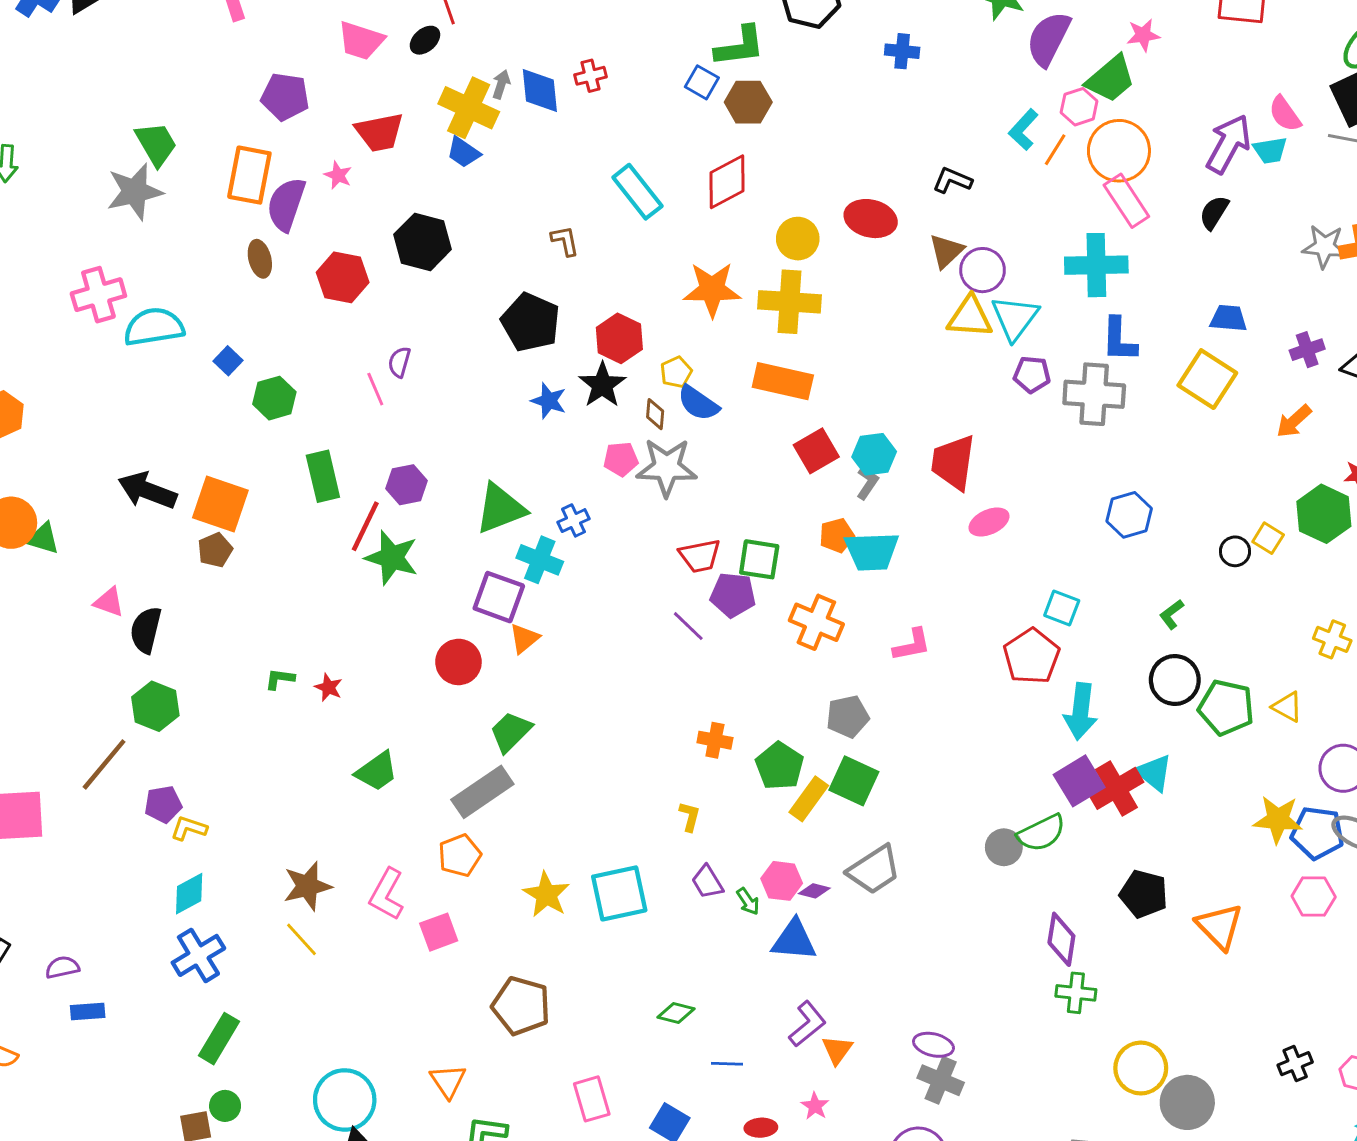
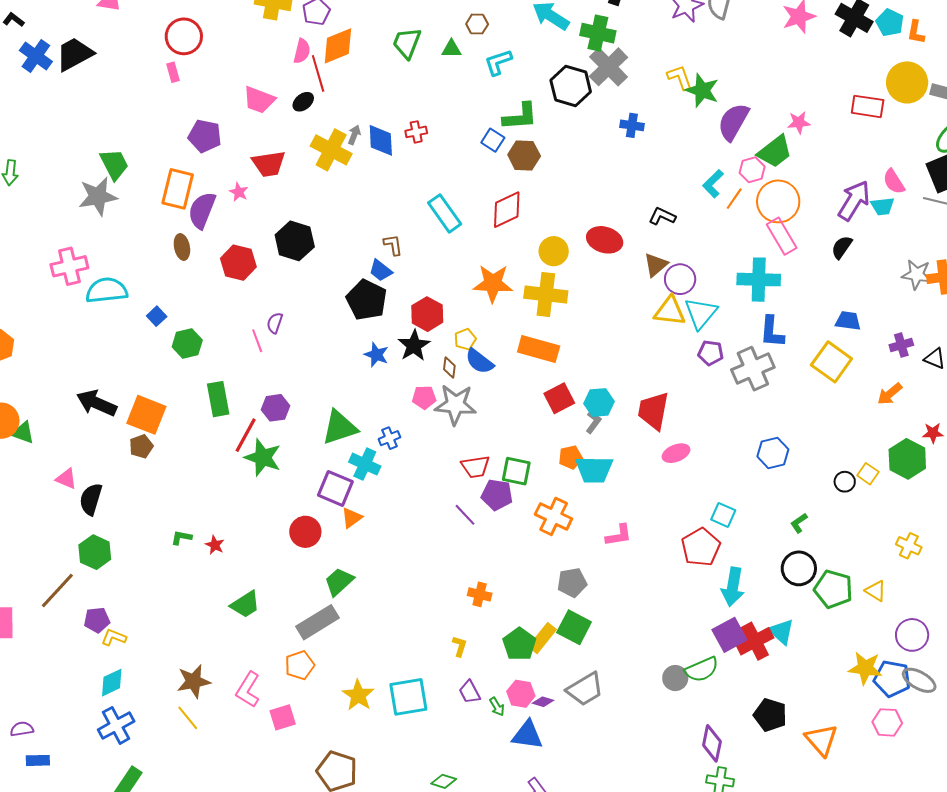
blue trapezoid: (463, 152) -> (381, 270), moved
gray cross: (1094, 394) -> (753, 369), turned -30
green pentagon: (780, 766) -> (519, 644), moved

